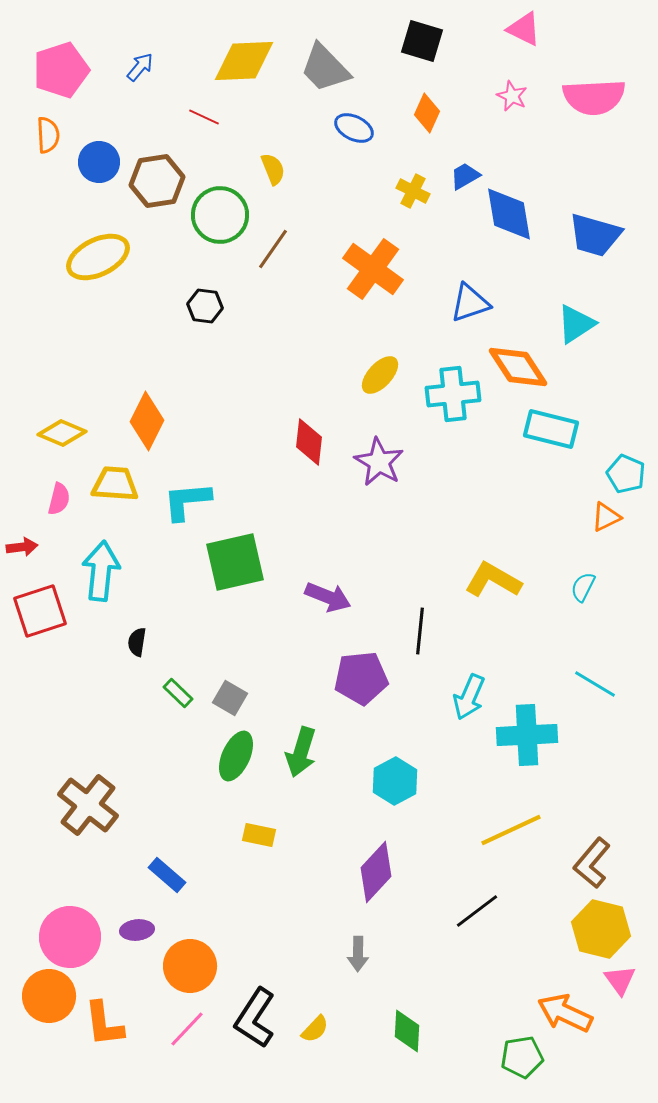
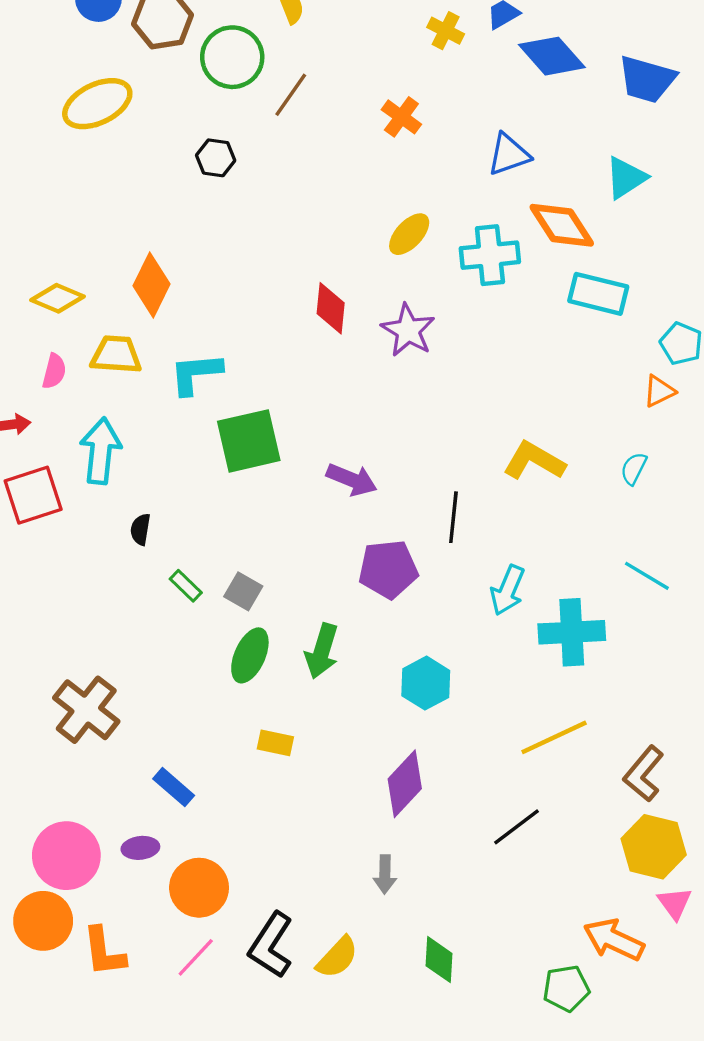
blue diamond: (509, 214) -> (552, 56), turned -32
orange cross: (373, 269) -> (401, 117), size x0.6
yellow semicircle: (315, 1029) -> (337, 957), size x1.4

